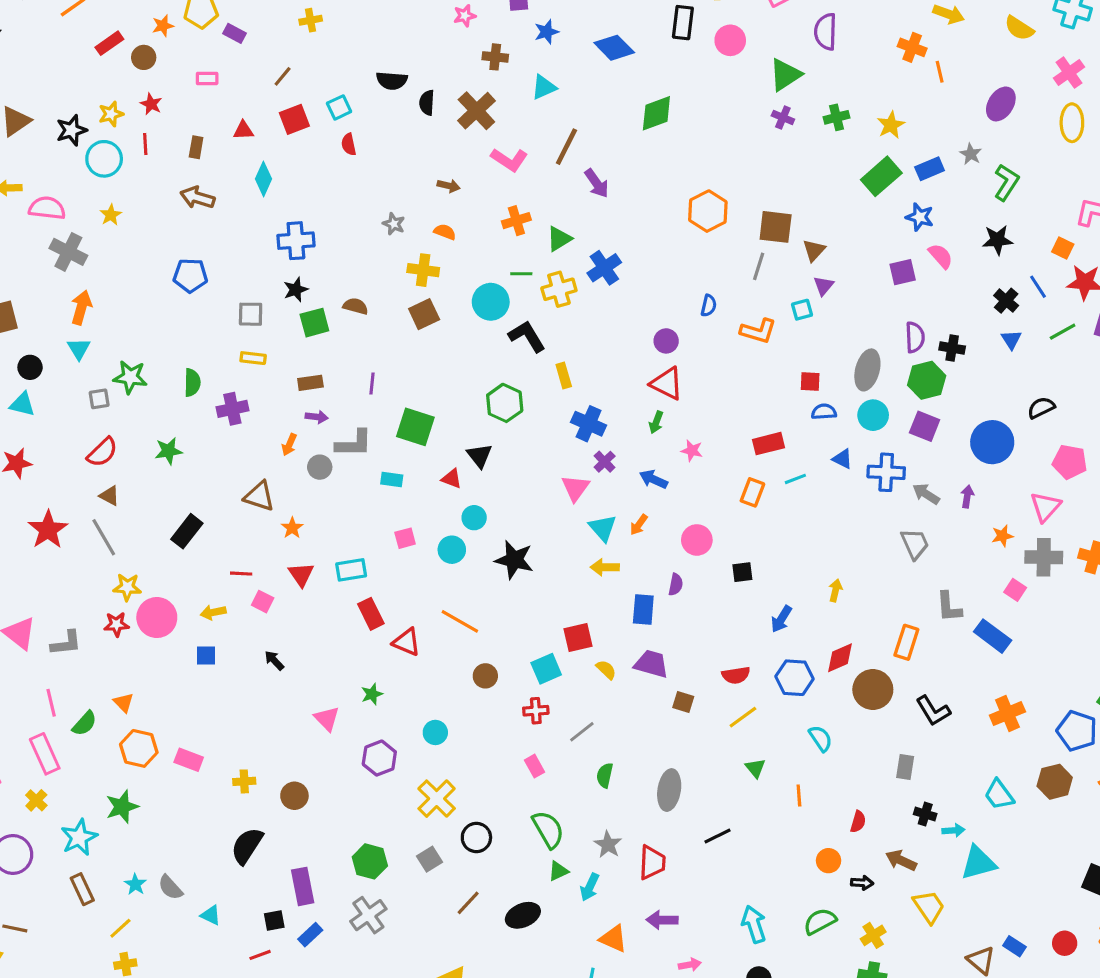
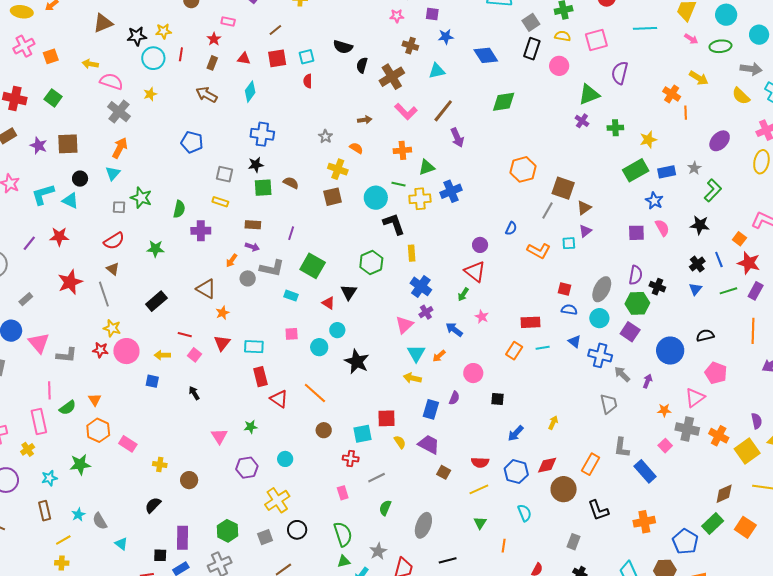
red star: (151, 104) -> (214, 39), moved
brown arrow: (449, 186) -> (365, 120), turned -32
cyan star: (79, 837) -> (49, 478), size x0.7
black semicircle: (247, 846) -> (153, 505), size x0.7

